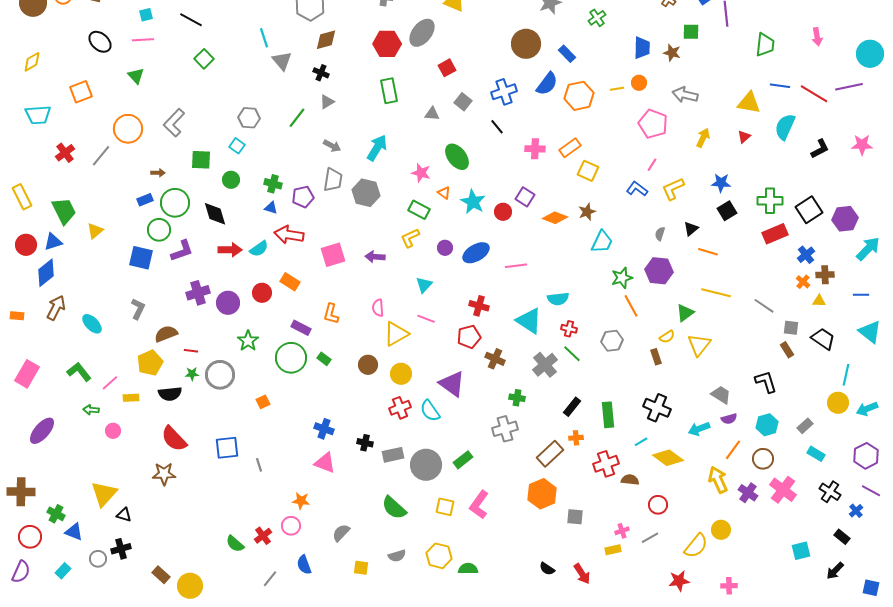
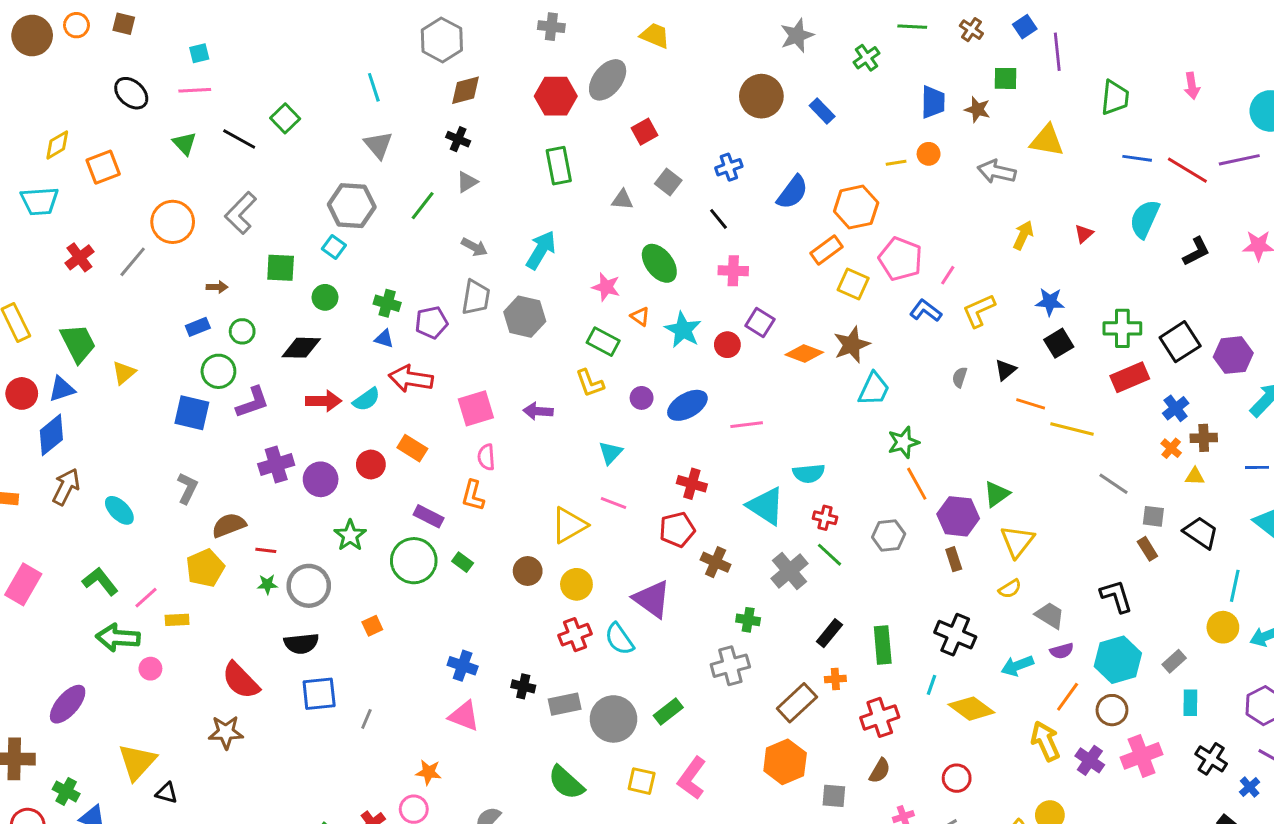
black line: (191, 20) -> (239, 139), moved
gray triangle: (282, 61) -> (378, 145), moved
yellow diamond: (32, 62) -> (57, 145), moved
blue semicircle: (547, 84) -> (792, 192), moved
blue cross: (504, 92) -> (729, 167), size x0.7
orange hexagon: (579, 96) -> (856, 207), moved
yellow triangle: (749, 103) -> (1047, 141), moved
gray hexagon: (249, 118) -> (352, 206), size x1.4
pink pentagon: (653, 124) -> (900, 259), moved
pink cross: (535, 149) -> (733, 271), moved
green circle: (175, 203) -> (242, 331), size x0.6
brown star: (587, 212) -> (852, 345), size x1.4
black diamond: (215, 214) -> (301, 348), turned -72
yellow L-shape: (410, 238) -> (590, 383), turned -85
purple hexagon: (659, 271) -> (958, 516), moved
yellow line: (716, 293) -> (1072, 429), moved
pink semicircle: (378, 308) -> (486, 457), moved
yellow semicircle: (667, 337) -> (1010, 589), moved
black semicircle: (170, 394) -> (301, 643), moved
green arrow: (91, 410) -> (118, 638), size x1.8
cyan hexagon: (767, 425) -> (1118, 660), size x1.4
purple ellipse: (42, 431) -> (68, 704), moved
cyan line: (641, 442) -> (932, 685), turned -40
cyan rectangle: (816, 454) -> (1190, 703), turned 60
gray line: (259, 465) -> (366, 719), turned 40
brown semicircle: (630, 480) -> (880, 771), moved, turned 114
pink cross: (783, 490) -> (1142, 756), turned 32

